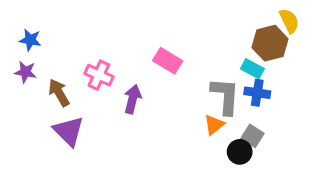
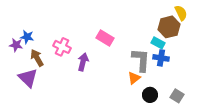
blue star: (30, 40) -> (27, 37), moved
purple triangle: (69, 131) -> (28, 78), moved
gray square: (252, 136) -> (177, 96), moved

